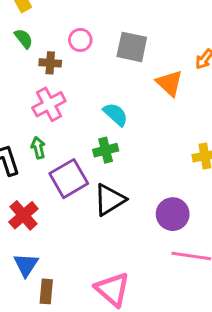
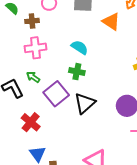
pink cross: (49, 104) -> (36, 48), turned 30
green arrow: (38, 148) -> (33, 77), turned -32
green cross: (106, 150) -> (77, 72), turned 35

